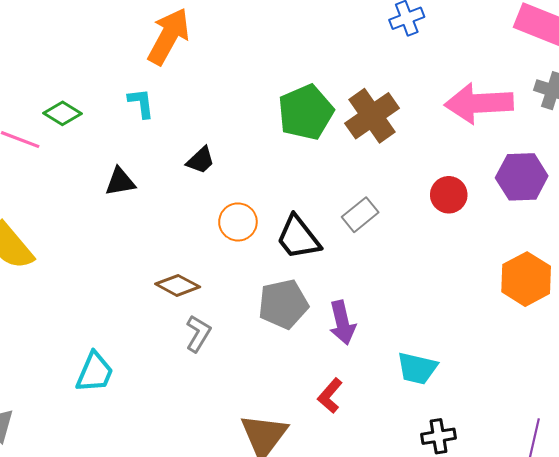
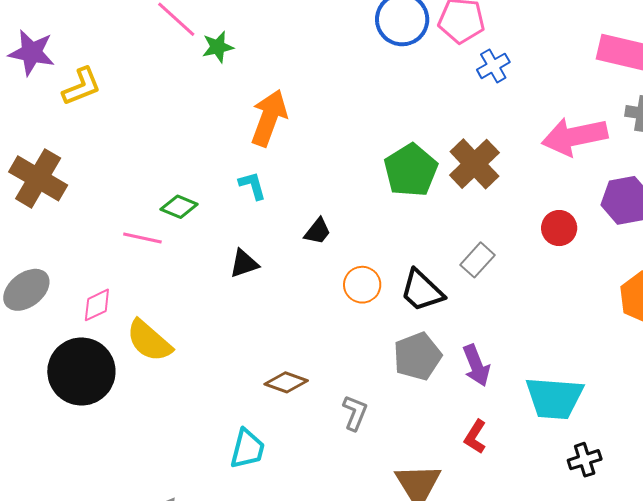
brown diamond: (178, 285) -> (286, 382), moved
gray L-shape: (198, 334) -> (355, 413), moved
cyan trapezoid: (417, 368) -> (554, 398), size x1.5

